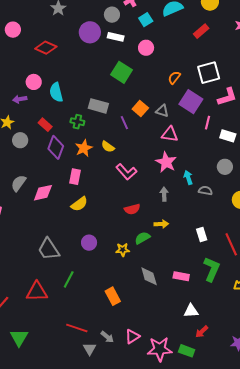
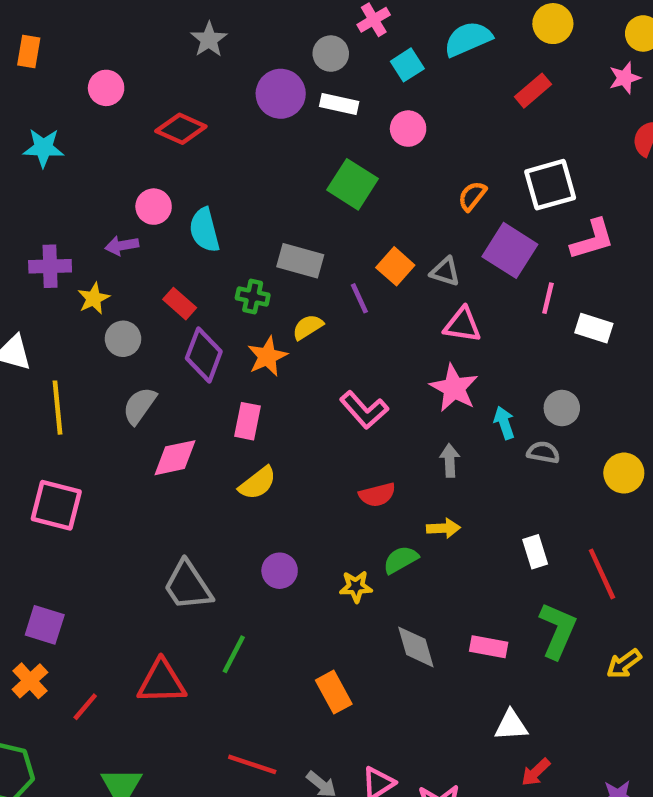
yellow semicircle: (108, 147) -> (308, 327), moved, turned 112
gray circle: (225, 167) -> (562, 408), moved
gray semicircle: (19, 183) -> (139, 406), moved

